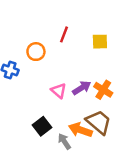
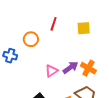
pink triangle: (59, 91) -> (51, 71), turned 48

